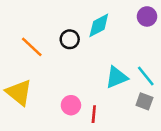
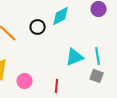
cyan line: (146, 76) -> (98, 56), turned 30
pink circle: (71, 105) -> (25, 81), moved

